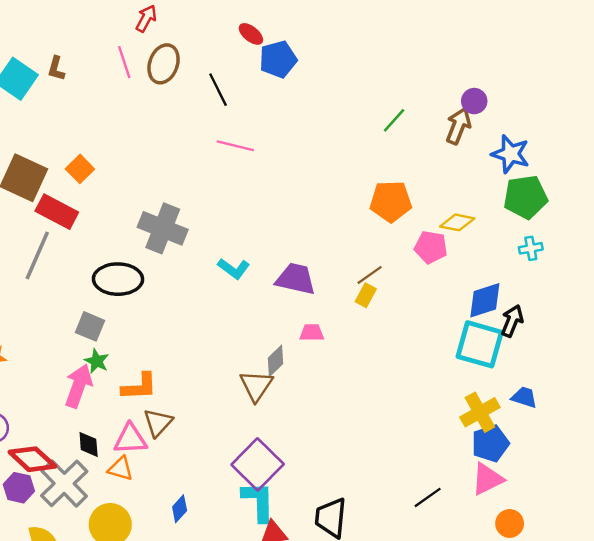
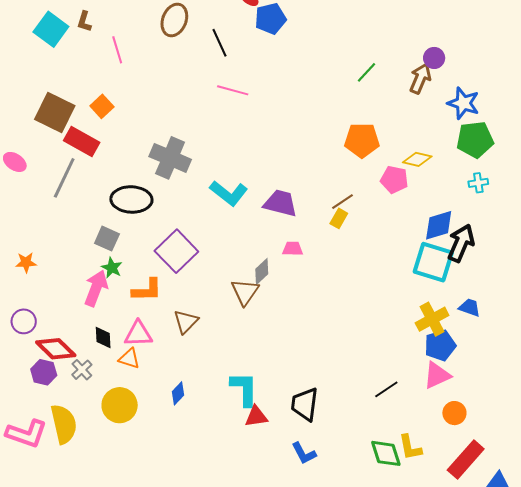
pink line: (124, 62) -> (117, 50), moved
cyan L-shape: (234, 269) -> (229, 193), size x1.4
black arrow: (512, 321) -> (461, 243), size x1.4
brown triangle: (158, 423) -> (186, 322), moved
purple square: (258, 464) -> (176, 251), moved
gray cross: (64, 483) -> (82, 370), size x0.5

